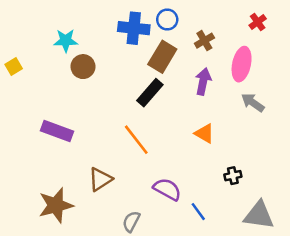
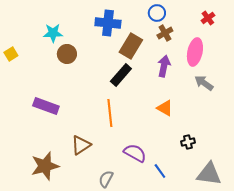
blue circle: (167, 20) -> (157, 13), moved
orange line: (136, 140) -> (110, 113), turned 32

